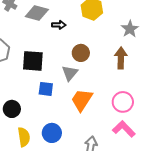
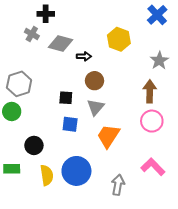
brown circle: (81, 53) -> (95, 81), moved
black square: (33, 61) -> (66, 98), moved, size x0.6
pink circle: (123, 102) -> (152, 121), moved
blue circle: (52, 133) -> (76, 171), size x1.4

